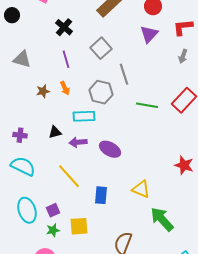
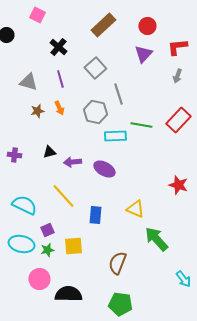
gray triangle: (22, 59) -> (28, 82), moved
cyan rectangle: (84, 116) -> (115, 136), moved
cyan semicircle: (23, 166) -> (24, 205), moved
cyan ellipse: (27, 210) -> (21, 244), moved, turned -60

